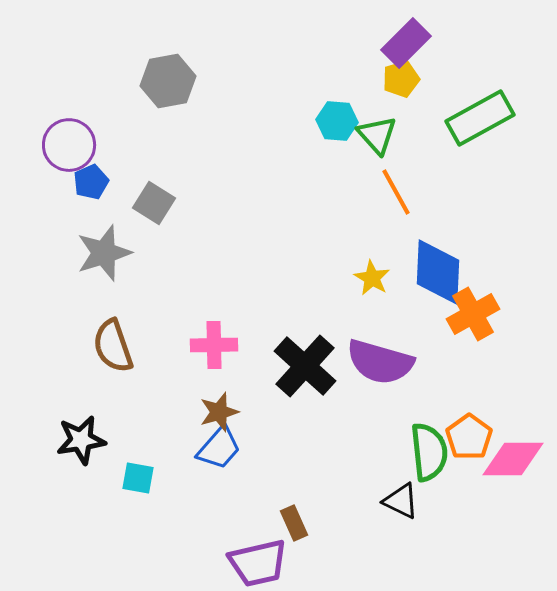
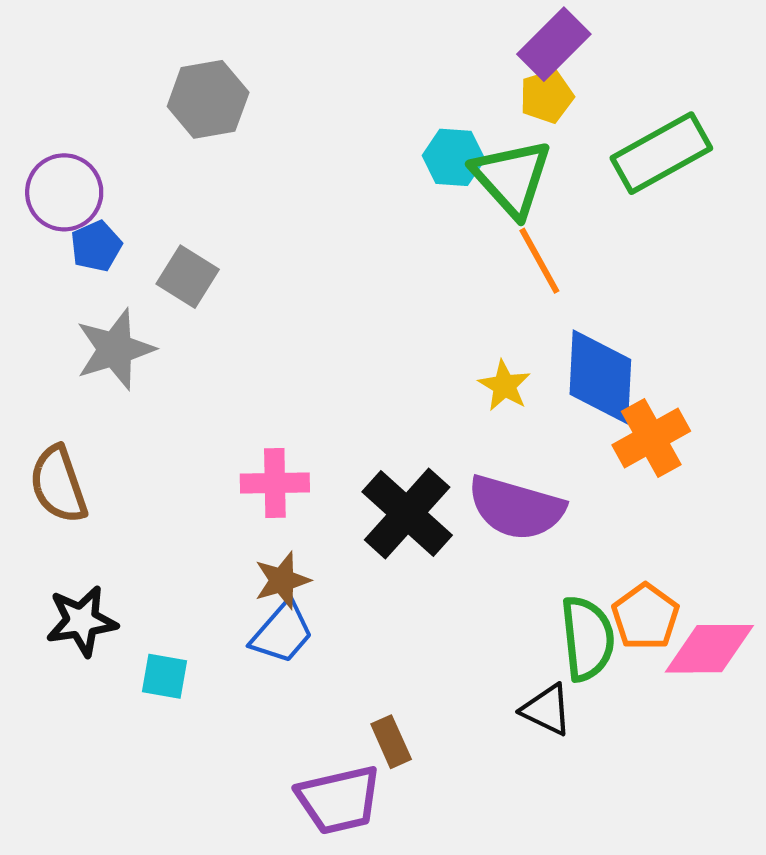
green triangle: (377, 135) -> (512, 178), size x1.4
brown semicircle: (113, 346) -> (58, 484), moved

